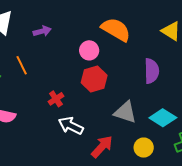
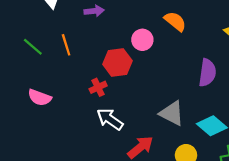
orange semicircle: (116, 30) -> (175, 21), size x0.7
red hexagon: (94, 79) -> (117, 63), moved

